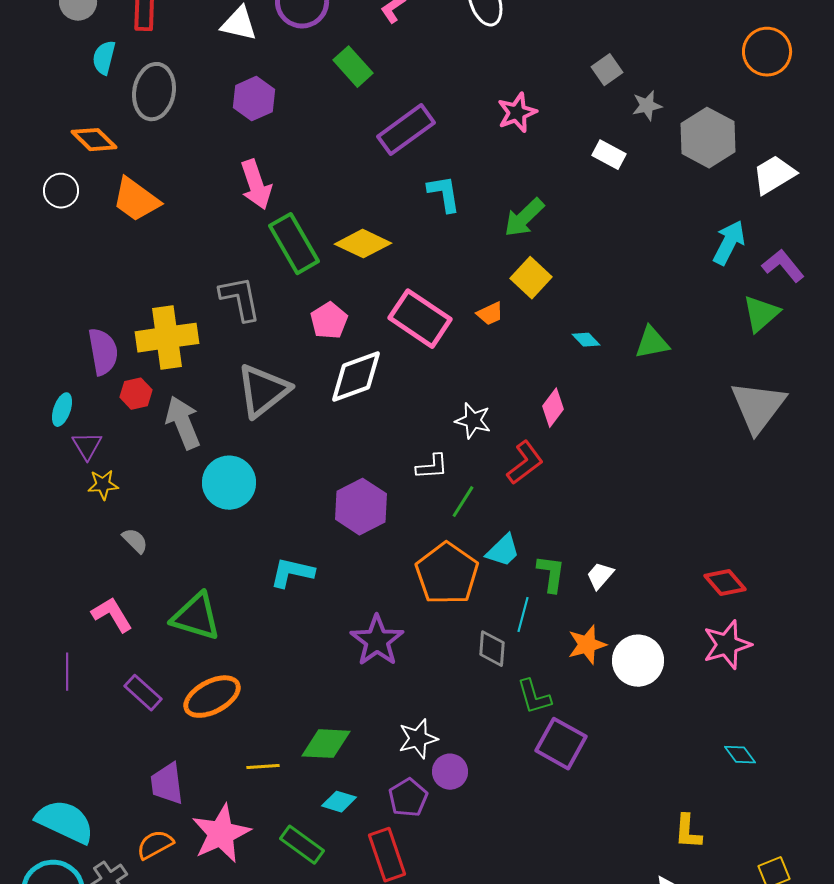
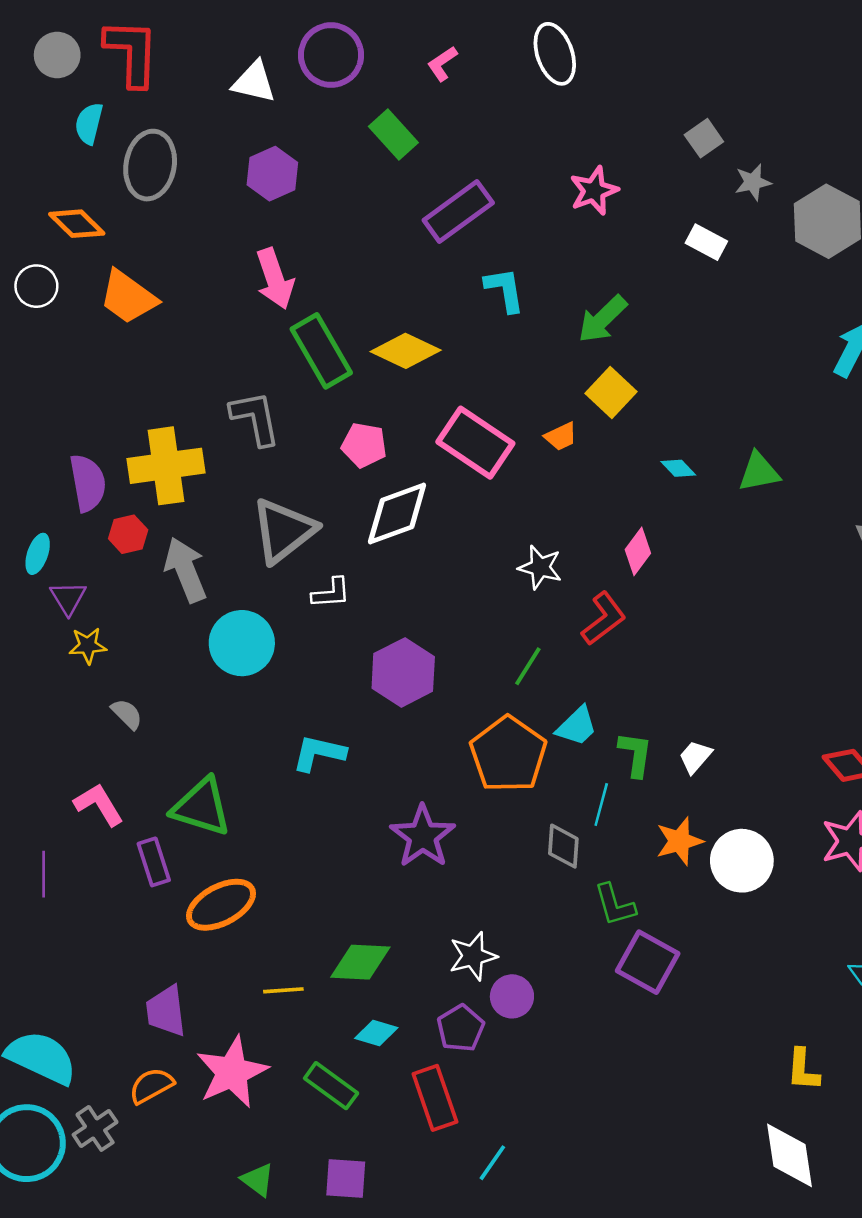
pink pentagon: (329, 321) -> (364, 445), turned -30
white L-shape: (432, 467) -> (331, 593), moved
purple rectangle: (143, 693) -> (154, 862), moved, turned 30

